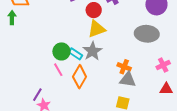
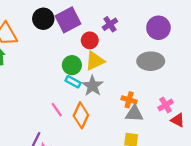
green circle: (61, 51) -> (72, 65), moved
cyan rectangle: (76, 54) -> (73, 82), moved
pink cross: (163, 65) -> (166, 105), moved
red triangle: (166, 89) -> (178, 120), turned 32

